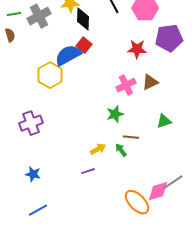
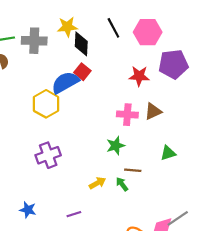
gray cross: (39, 16) -> (34, 41), turned 30
pink cross: (126, 85) -> (127, 115), turned 30
purple cross: (31, 123) -> (48, 155), moved
purple line: (88, 171) -> (74, 214), moved

